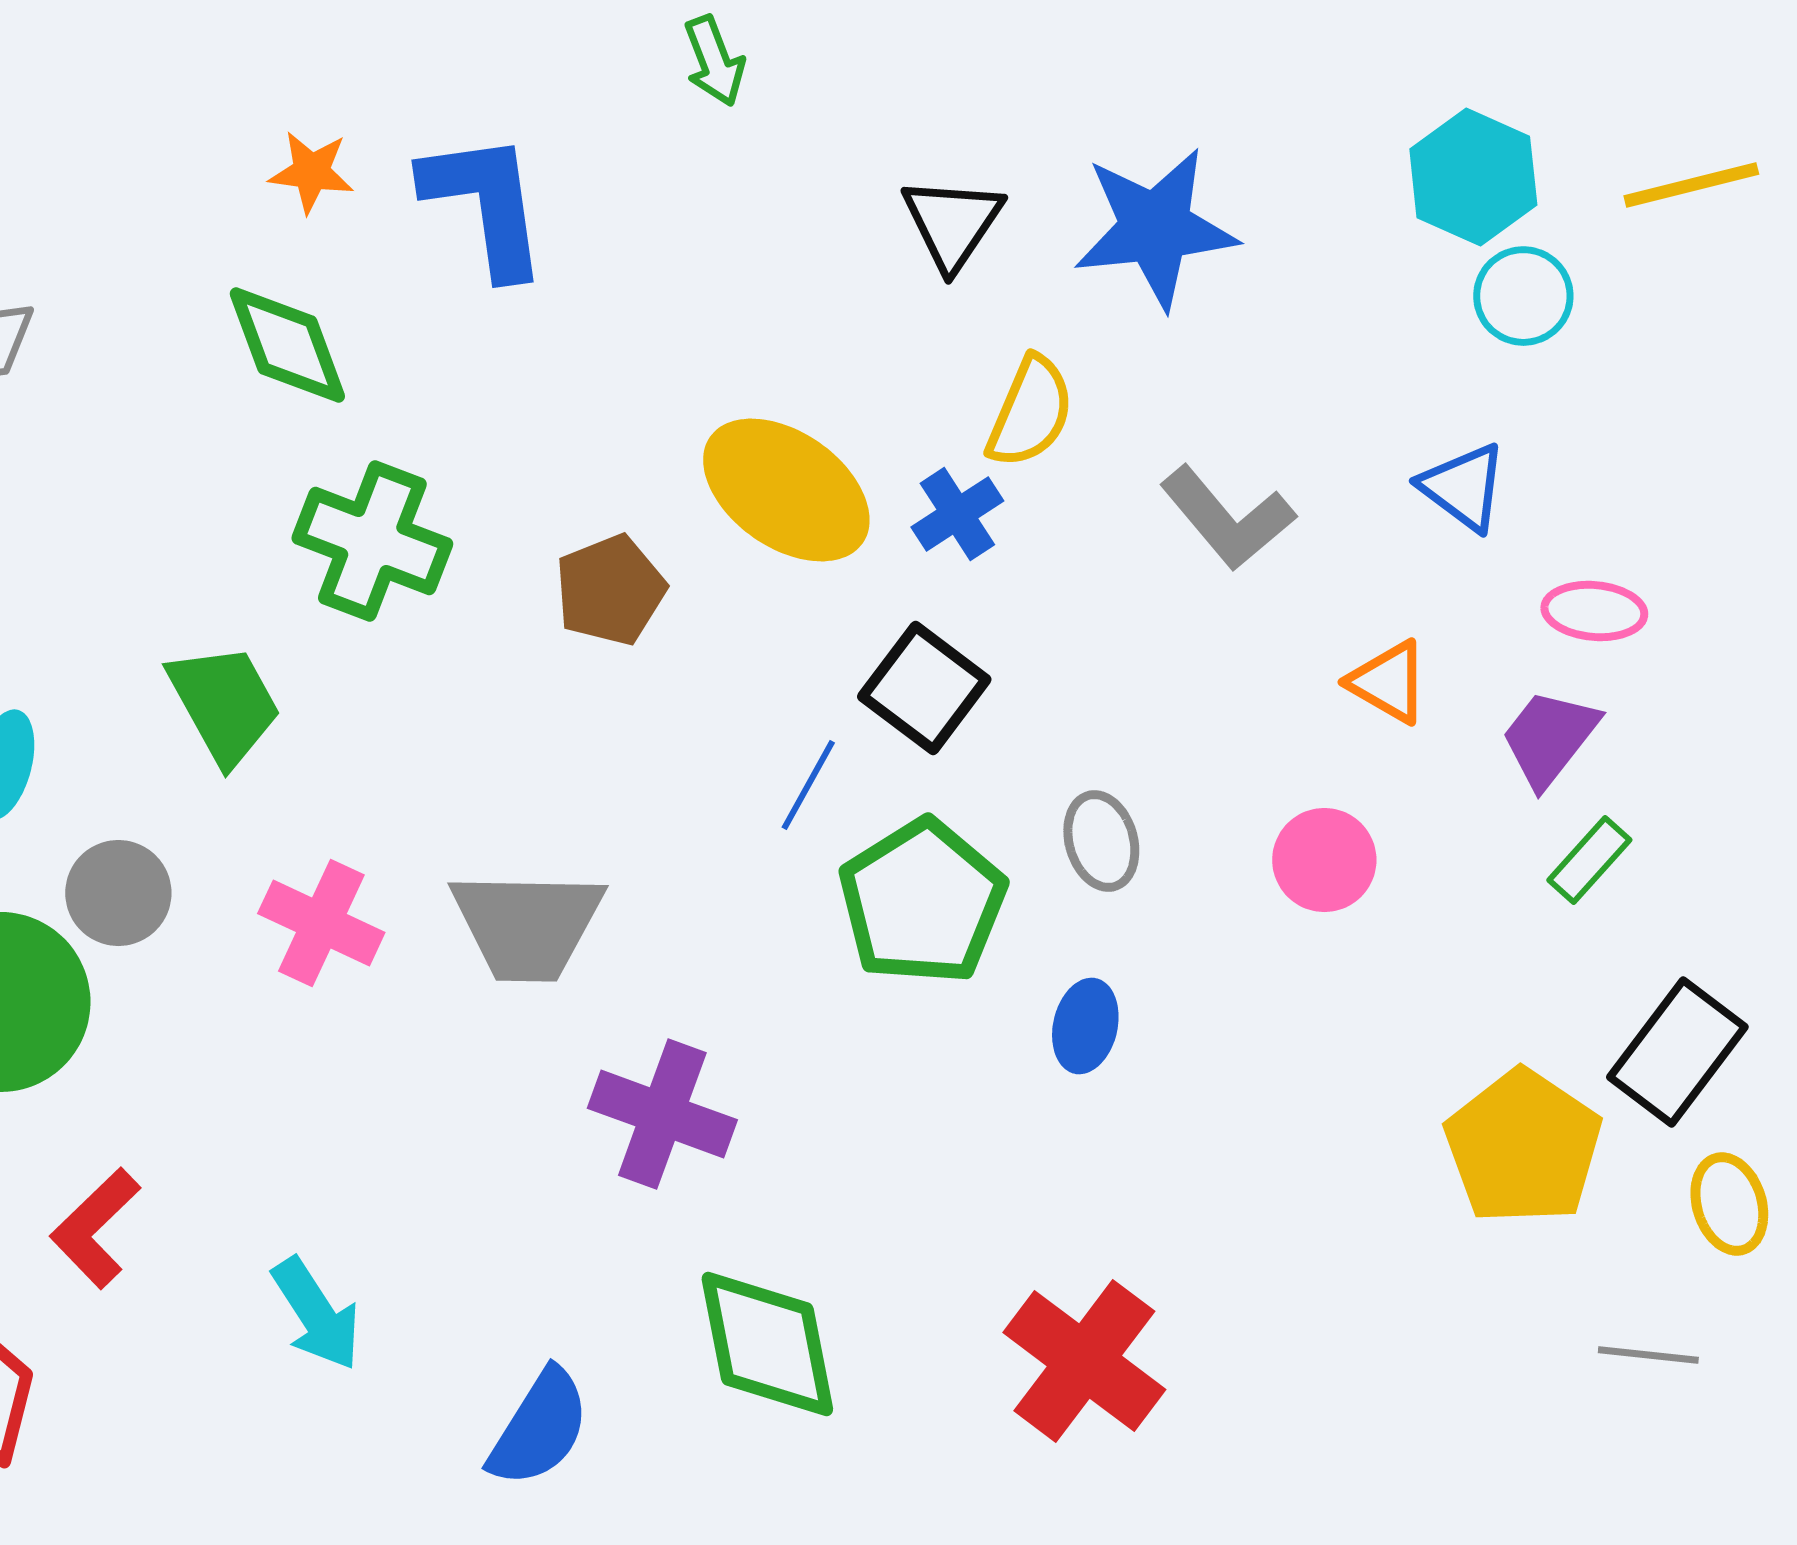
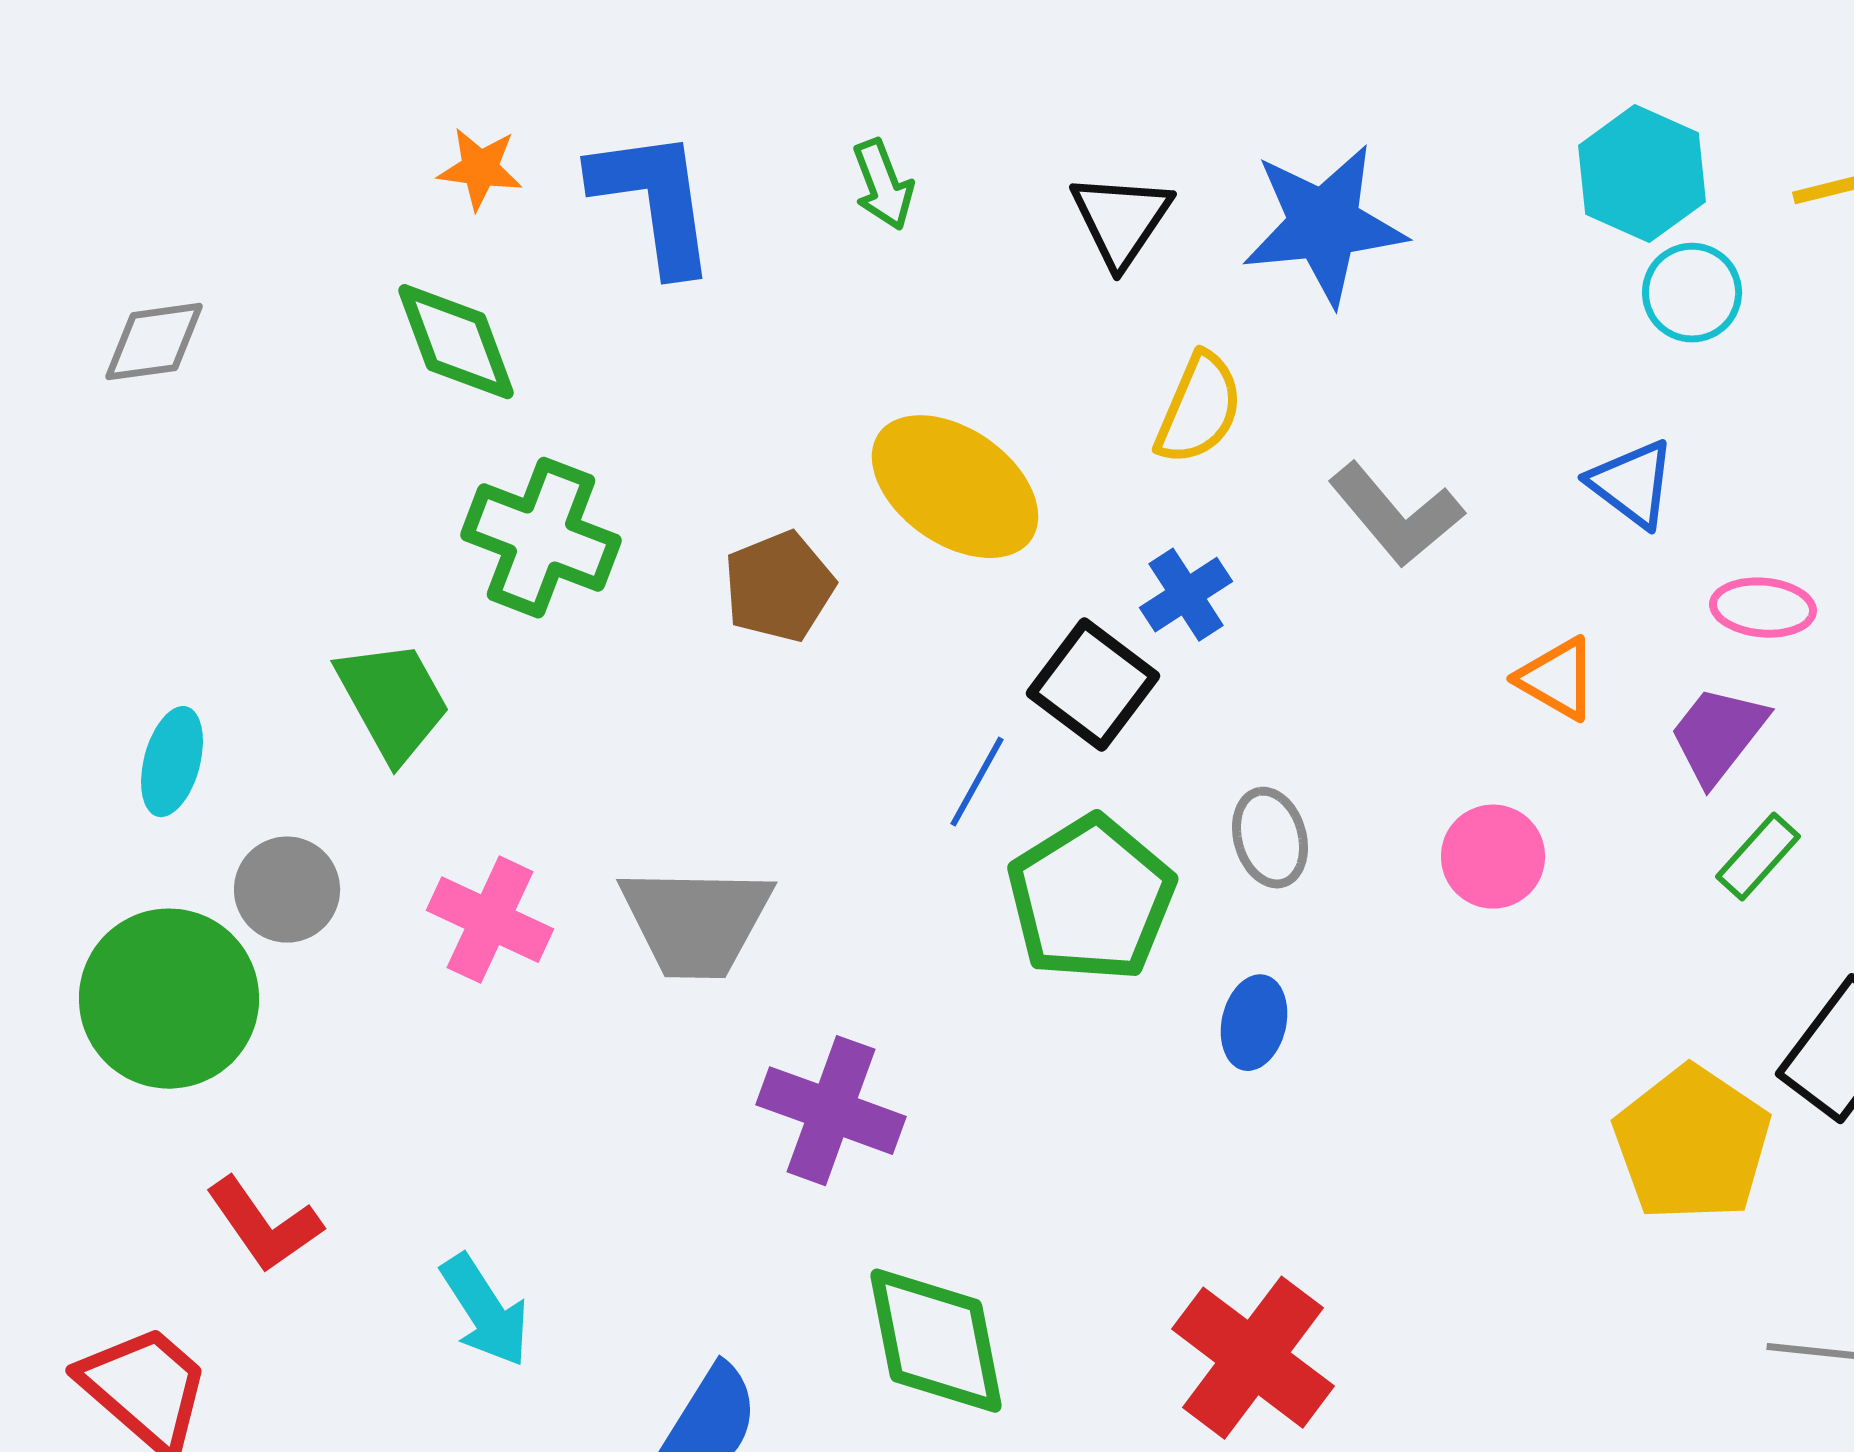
green arrow: (714, 61) -> (883, 185), moved
blue cross: (957, 514) -> (1186, 595), moved
red L-shape: (95, 1228) -> (264, 1225), turned -81

